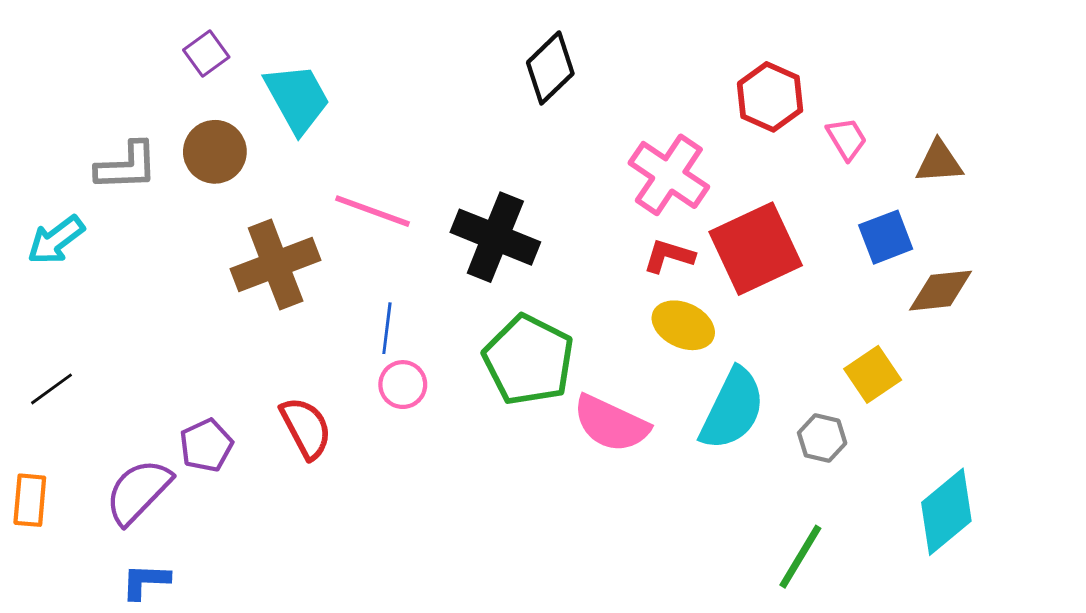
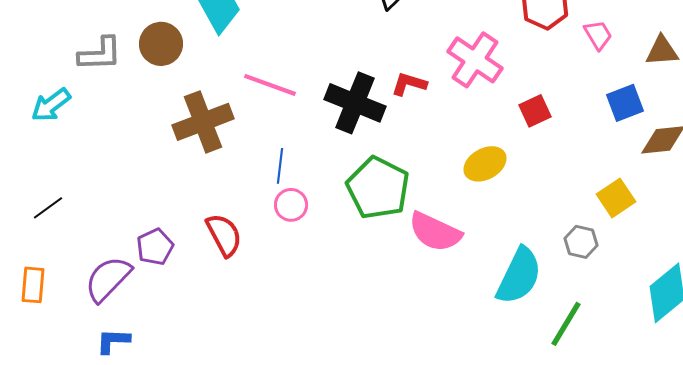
red square: (756, 249) -> (535, 111), size x0.5
red L-shape: (669, 256) -> (409, 84), moved
yellow ellipse: (683, 325) -> (485, 164), turned -54
cyan semicircle: (732, 409) -> (519, 276), moved

